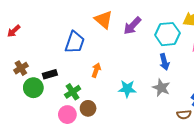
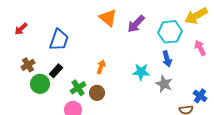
blue trapezoid: (75, 42) -> (59, 40), moved
black rectangle: (50, 74) -> (56, 71), turned -32
cyan star: (127, 89) -> (141, 72), moved
brown circle: (88, 108) -> (97, 93), moved

